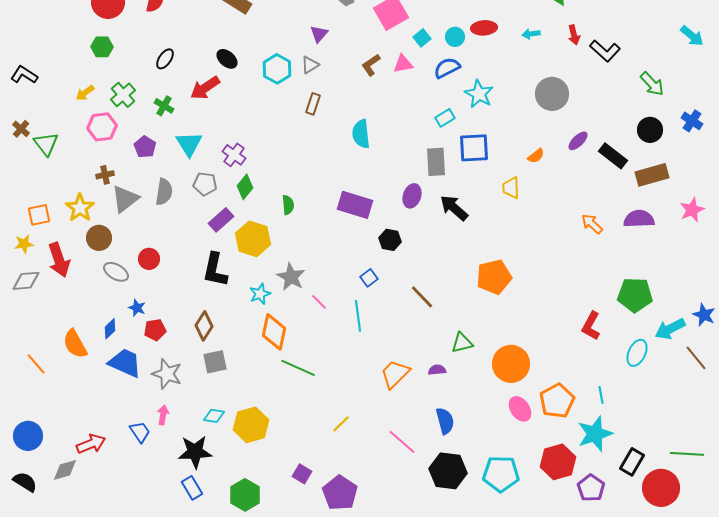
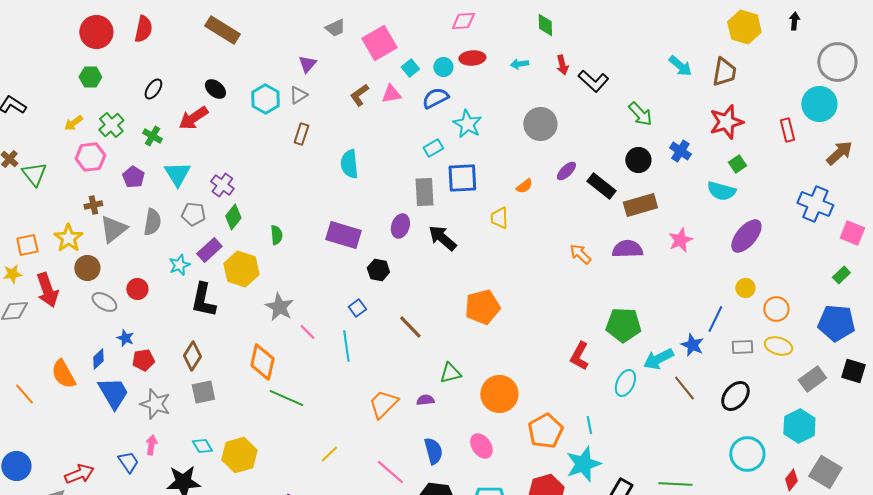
cyan star: (260, 294) -> (179, 265), moved
blue trapezoid: (125, 363) -> (113, 393), turned 36
pink ellipse: (520, 409) -> (481, 446), moved
cyan diamond: (214, 416) -> (202, 446), turned 50

